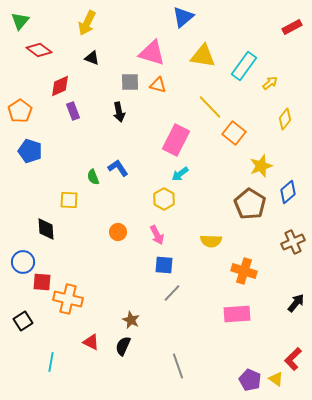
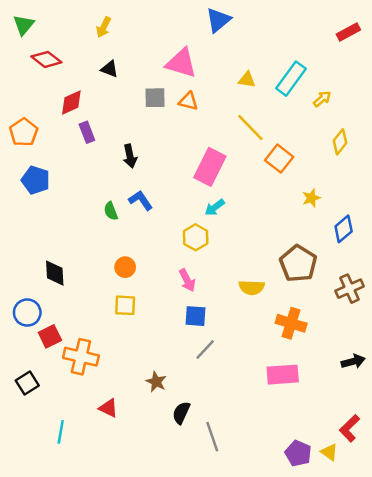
yellow arrow: (87, 23) -> (104, 27), size x0.7
yellow triangle: (203, 56) -> (247, 80), moved, size x0.6
black arrow: (119, 112) -> (130, 156), moved
yellow star: (261, 166) -> (311, 198), size x0.7
yellow square: (69, 200) -> (125, 305), moved
brown pentagon: (250, 204) -> (298, 264), moved
orange circle: (118, 232) -> (125, 267), moved
red square: (42, 282) -> (50, 336), turned -30
black arrow: (296, 303) -> (353, 361), turned 36
black semicircle: (123, 346) -> (181, 413), moved

